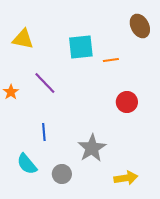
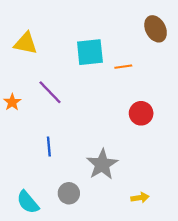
cyan semicircle: (27, 164) -> (28, 202), moved
yellow arrow: (126, 178) -> (140, 198), size x0.7

